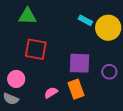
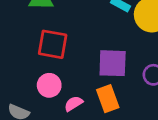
pink circle: (16, 79) -> (49, 85), moved

